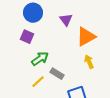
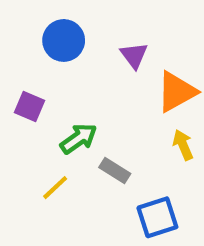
purple square: (27, 37) -> (30, 107), moved
yellow line: (38, 82) -> (55, 188), moved

